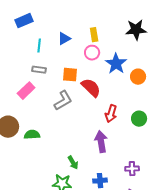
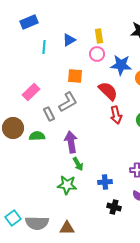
blue star: (116, 64) -> (121, 65), turned -30
gray rectangle: (39, 70) -> (49, 114), moved, turned 56
red semicircle: (91, 88) -> (108, 91), moved
red arrow: (111, 114) -> (116, 115), turned -30
purple arrow: (101, 142) -> (71, 142), moved

